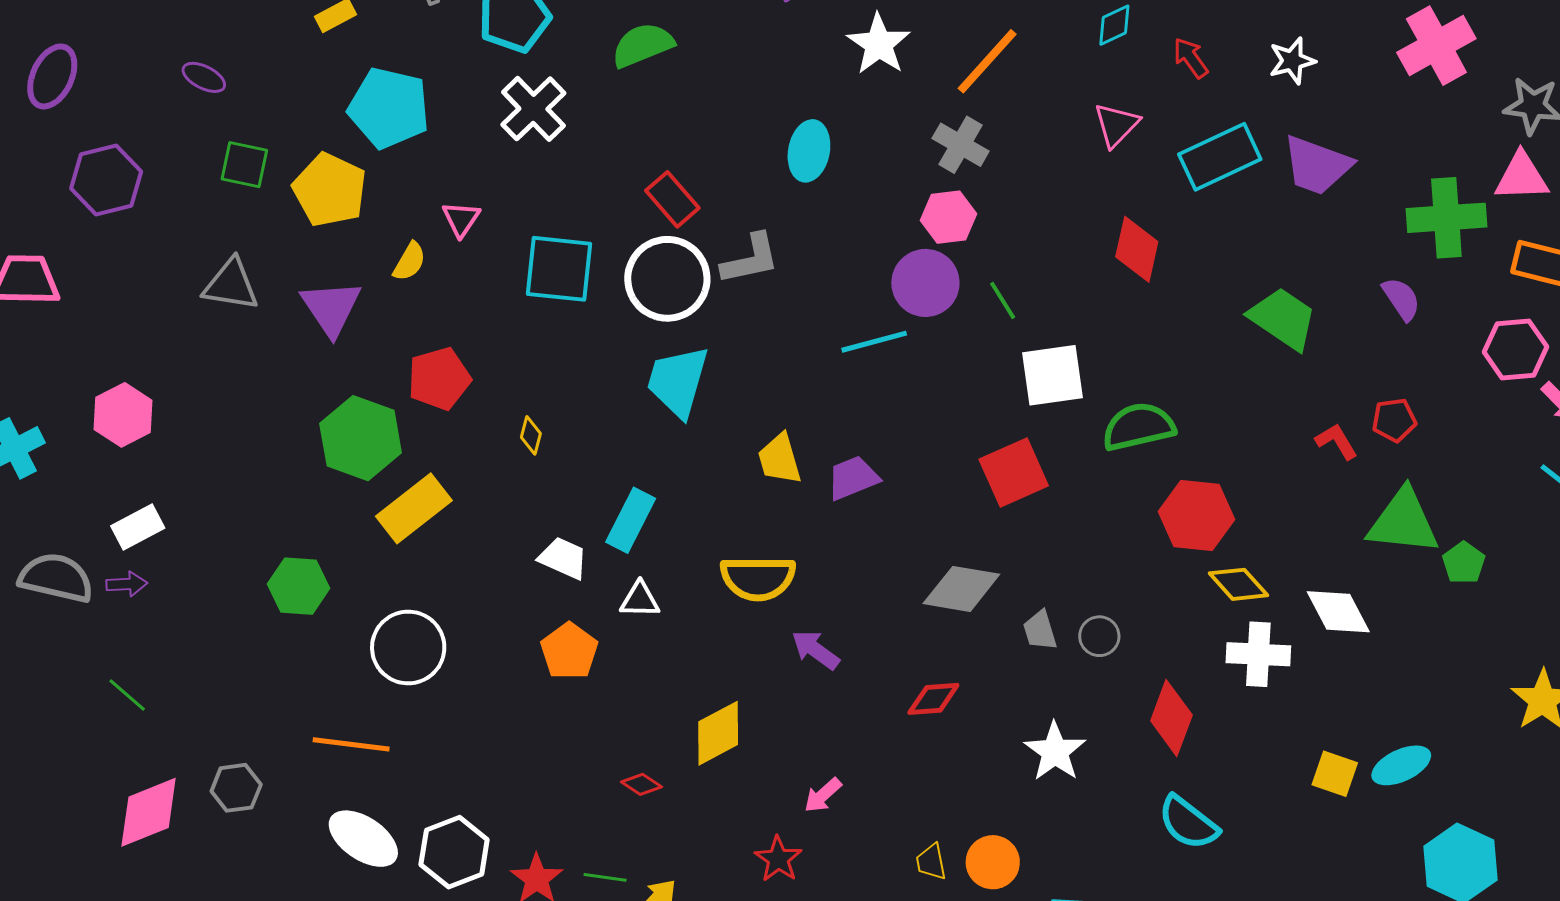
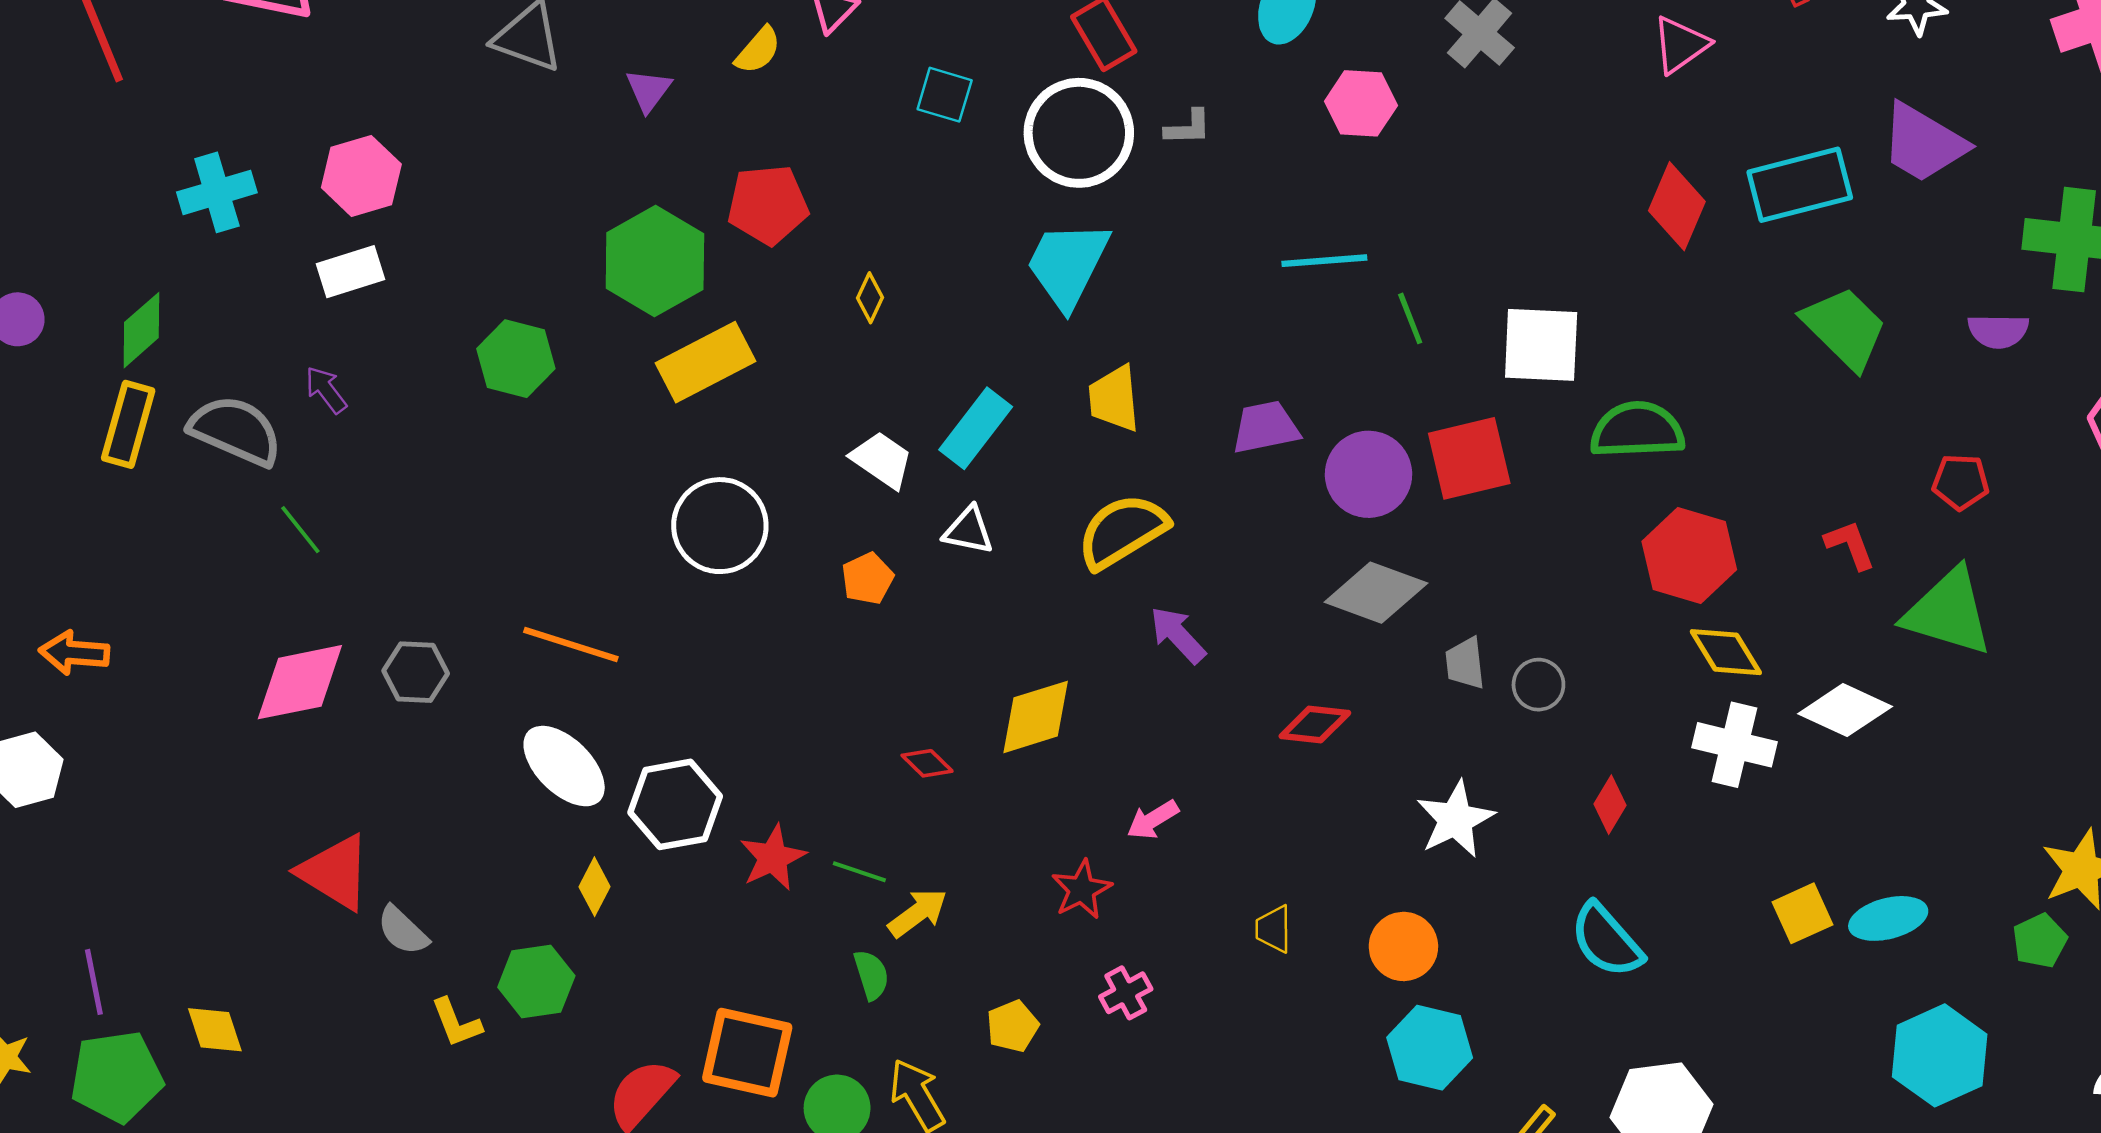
cyan rectangle: (1220, 157) -> (1800, 185), moved
pink hexagon: (949, 217) -> (1361, 103), moved
gray L-shape: (750, 259) -> (1188, 128), size x0.6
cyan square: (559, 269) -> (945, 95), size x0.6
purple circle: (925, 283) -> (1368, 474), moved
purple semicircle: (1401, 299) -> (1998, 331), turned 114
green line: (1003, 300) -> (1410, 318), moved
purple triangle: (331, 308) -> (649, 90), size x0.6
red L-shape: (1337, 441) -> (1850, 545), moved
yellow trapezoid: (780, 459) -> (1114, 399), moved
white rectangle: (138, 527) -> (351, 272), moved
green pentagon: (1464, 563) -> (2040, 941), moved
gray semicircle: (56, 578) -> (236, 431), moved
yellow semicircle: (758, 578) -> (1122, 531), turned 138
purple arrow: (127, 584) -> (326, 390), turned -135
green hexagon: (299, 586) -> (516, 359), moved
white diamond: (1338, 612) -> (1845, 710), turned -48
white circle: (408, 647) -> (720, 526), moved
orange pentagon: (569, 651) -> (868, 578), size x0.7
red diamond: (1171, 718) -> (1610, 805), size x0.6
yellow square: (1335, 774) -> (1803, 913), turned 36
orange circle: (993, 862) -> (1403, 946), moved

